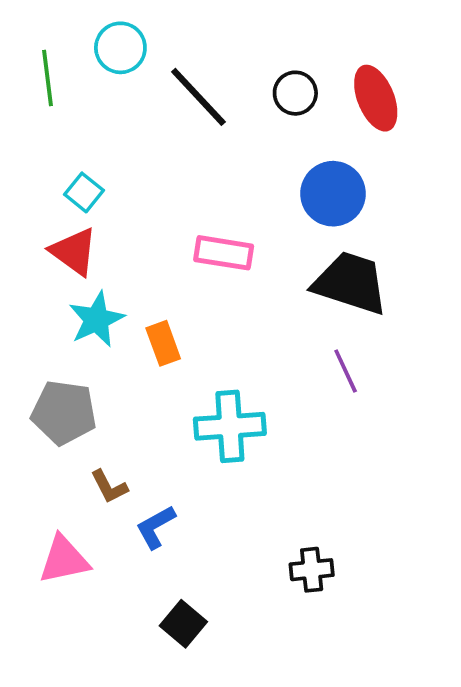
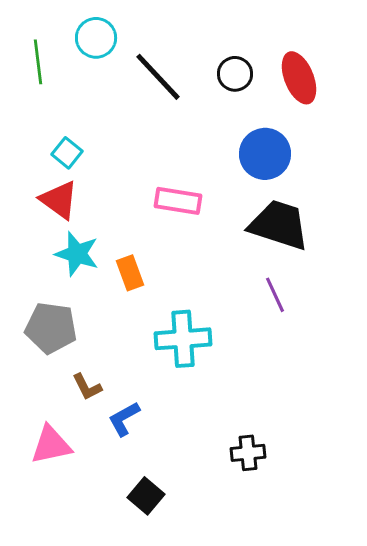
cyan star: (97, 319) -> (77, 254), turned -30

